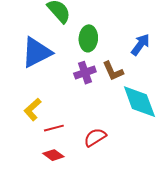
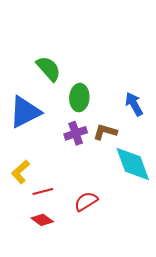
blue arrow: (140, 45) -> (134, 104), turned -65
brown L-shape: (113, 71) -> (105, 132), turned 130

